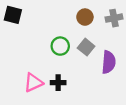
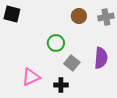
gray square: (86, 47) -> (72, 63), moved
black cross: (58, 83) -> (61, 85), moved

